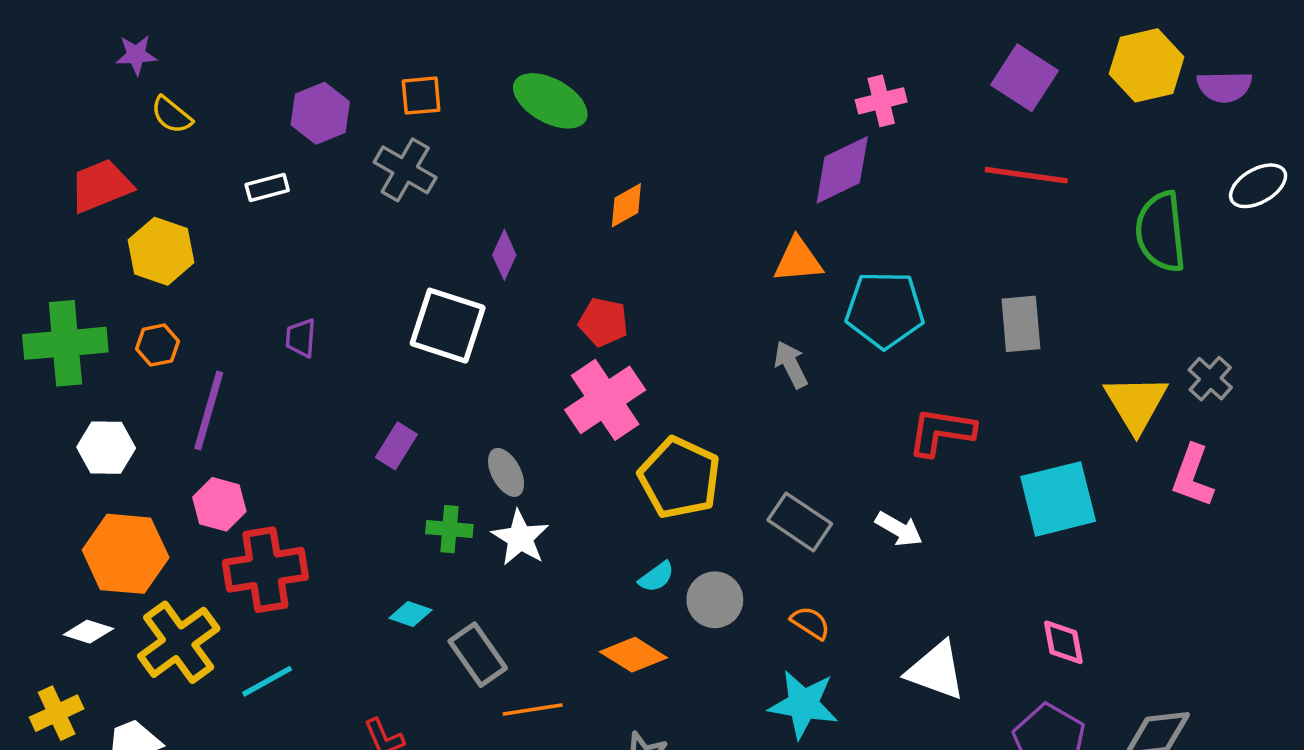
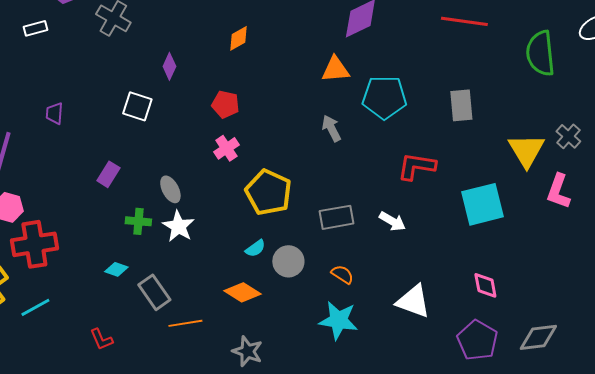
white square: (448, 326) -> (137, 106), size x0.7
pink cross: (605, 400) -> (226, 148), size x0.6
gray rectangle: (800, 522) -> (336, 217), turned -44

